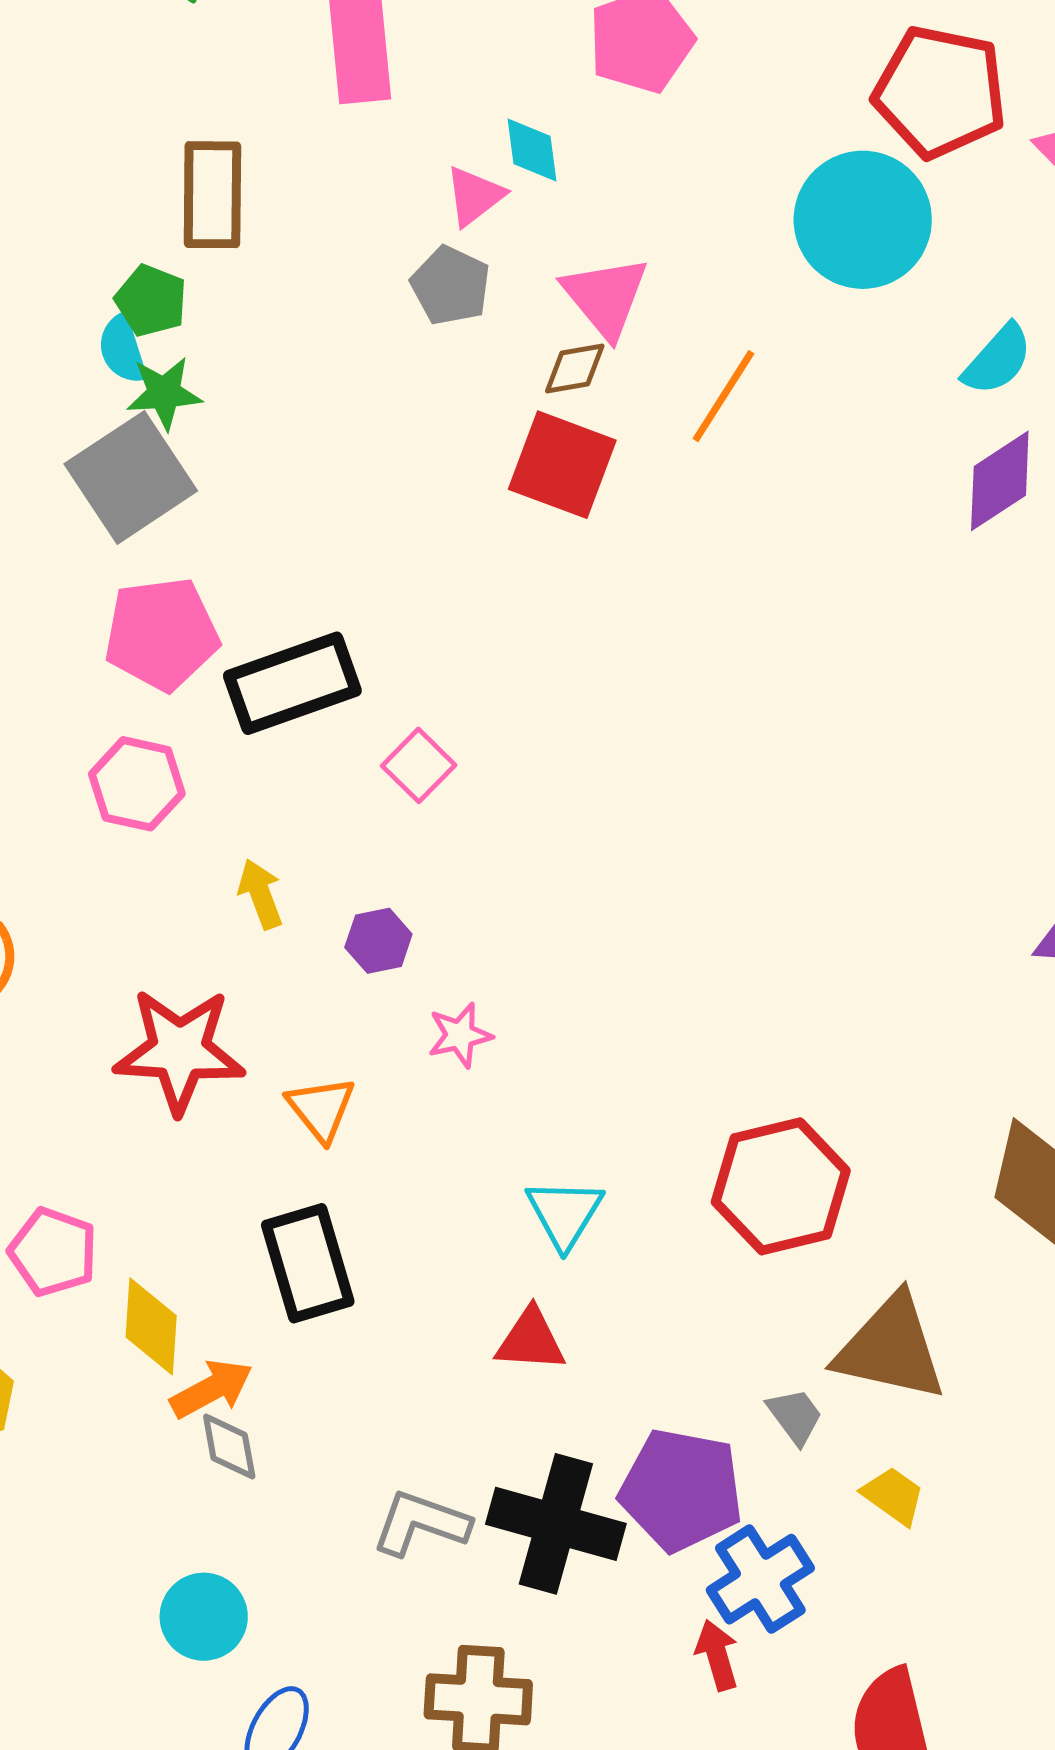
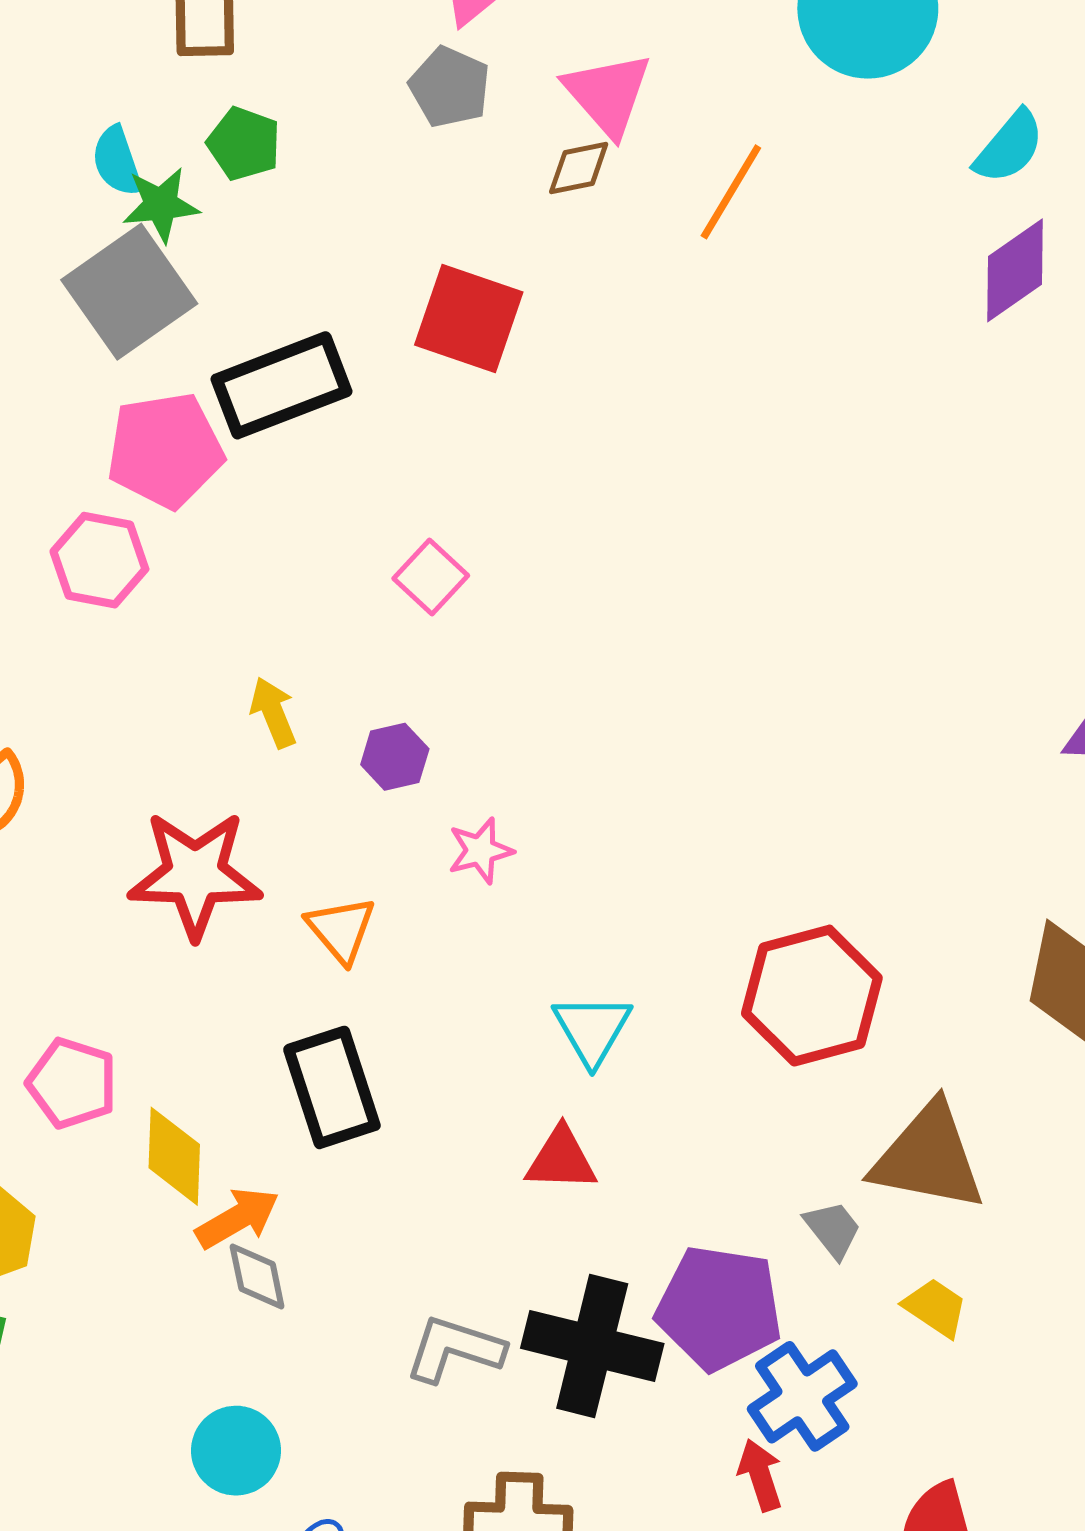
green pentagon: (151, 301) -> (244, 144), moved
red square: (562, 465) -> (469, 319), moved
black rectangle: (292, 683) -> (282, 385), moved
pink hexagon: (137, 784) -> (99, 560), moved

